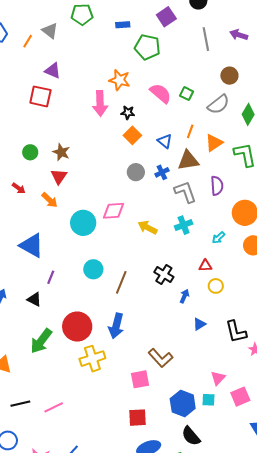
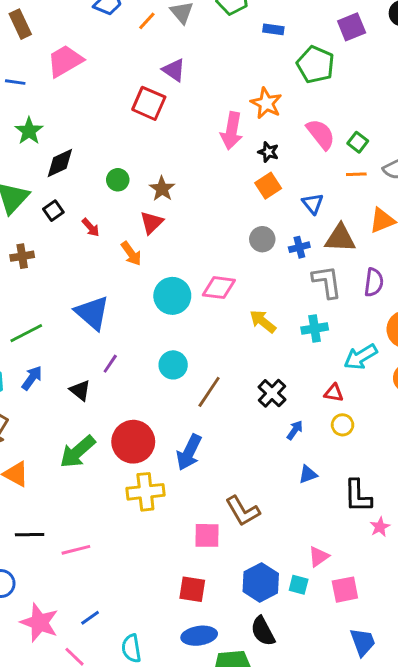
blue rectangle: (123, 25) -> (273, 29), moved
orange line: (190, 131) -> (356, 174), moved, turned 56
cyan arrow: (218, 238) -> (361, 357), size x1.6

